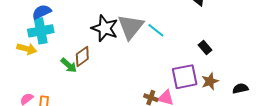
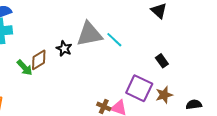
gray triangle: (131, 27) -> (89, 34), turned 36
black star: (105, 28) -> (64, 49), moved, size x0.6
purple square: (185, 77) -> (139, 88), turned 32

